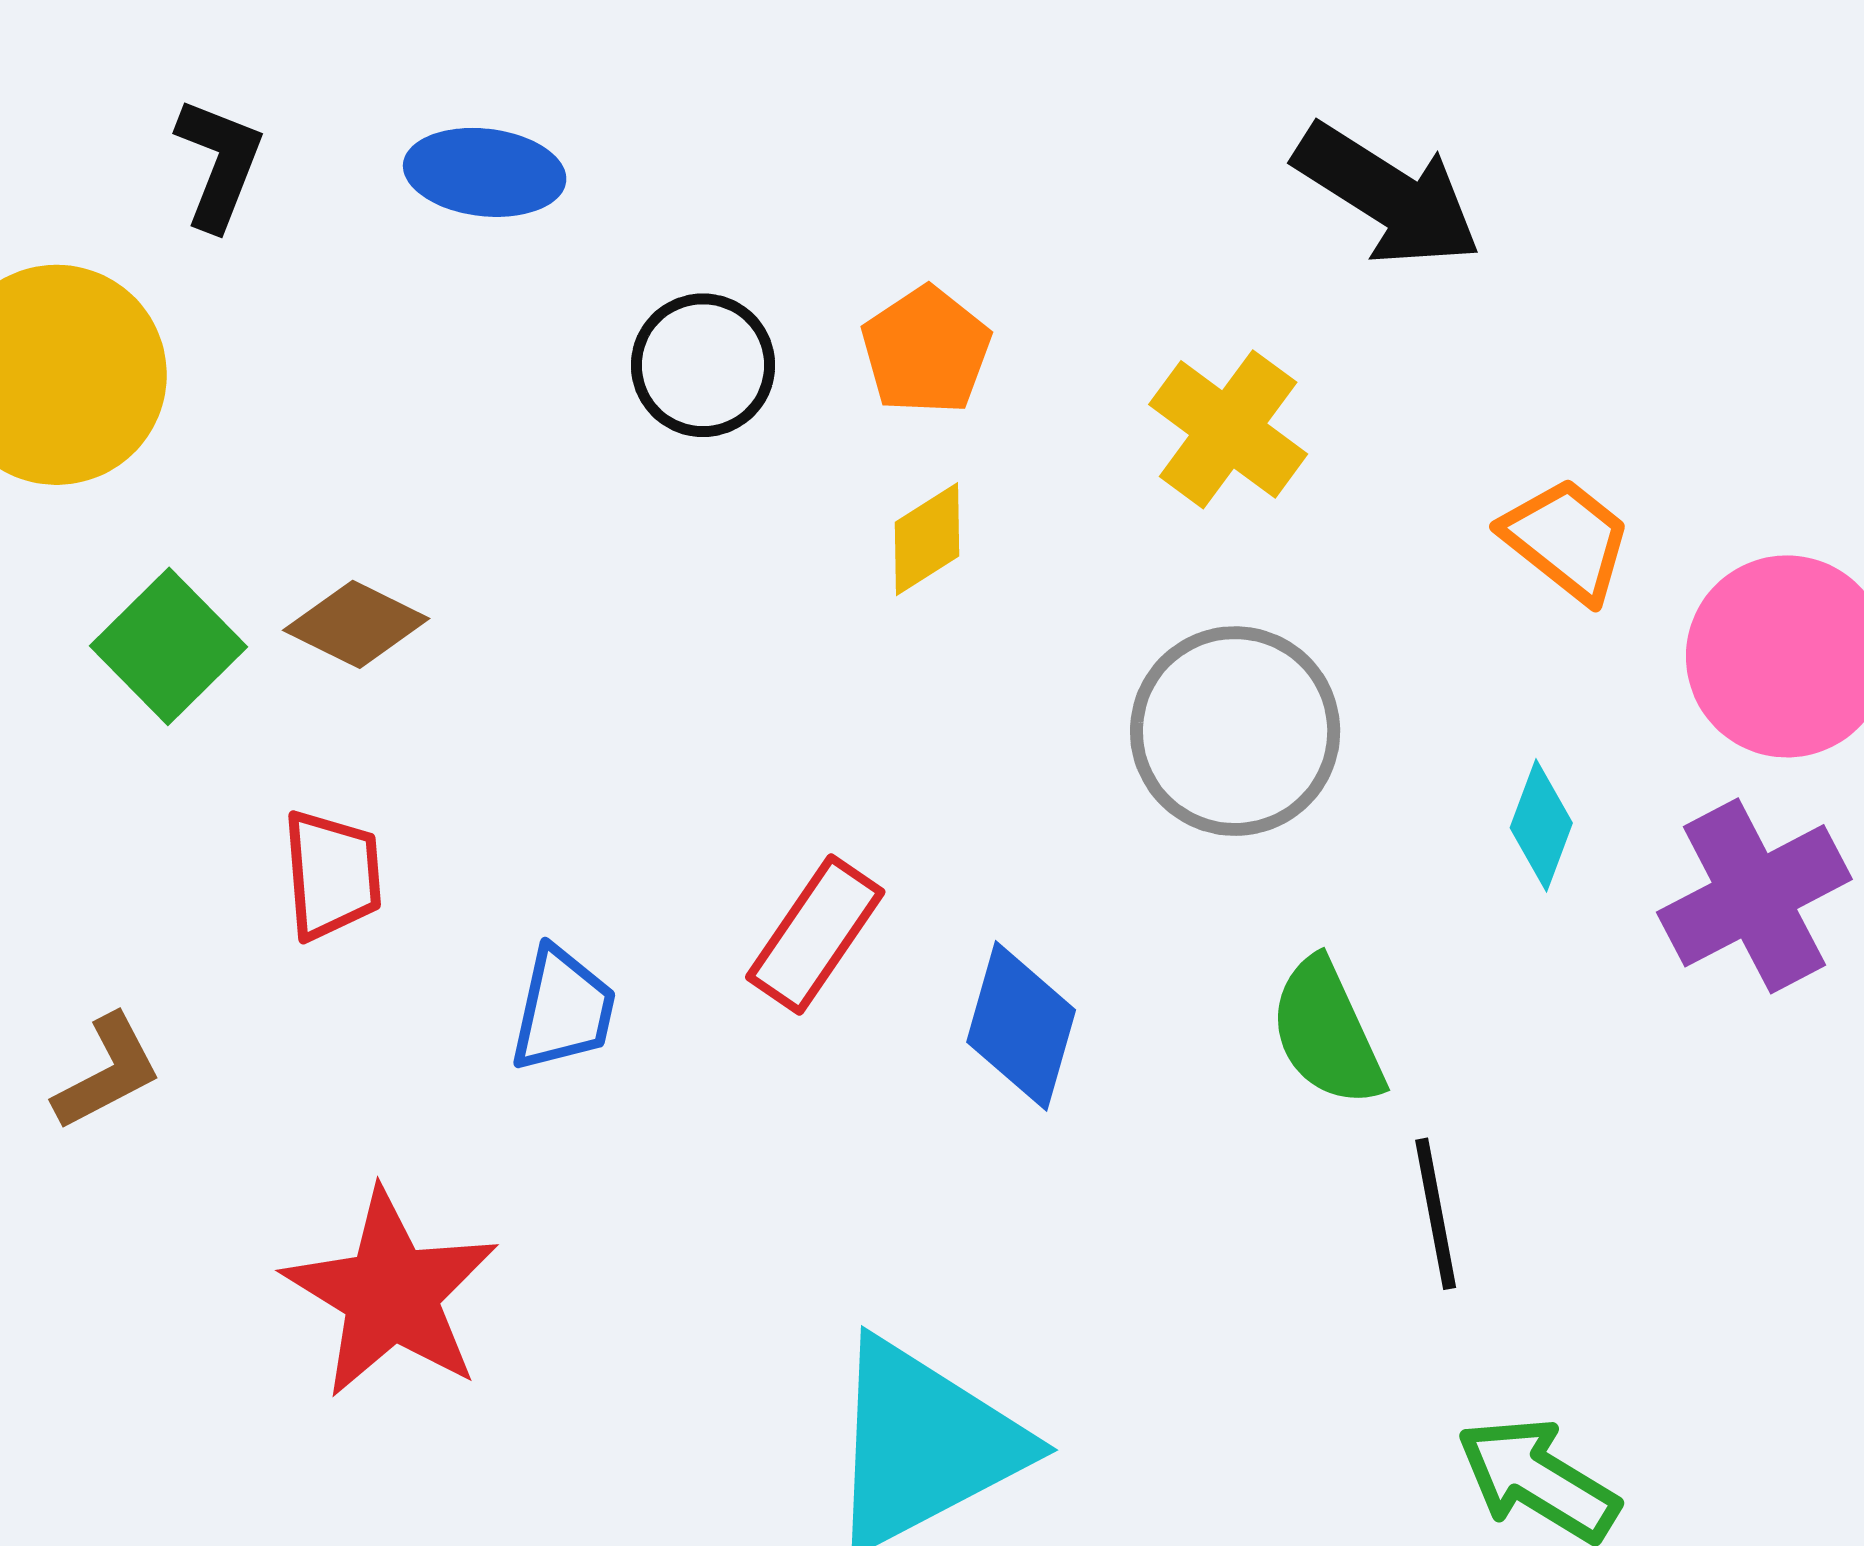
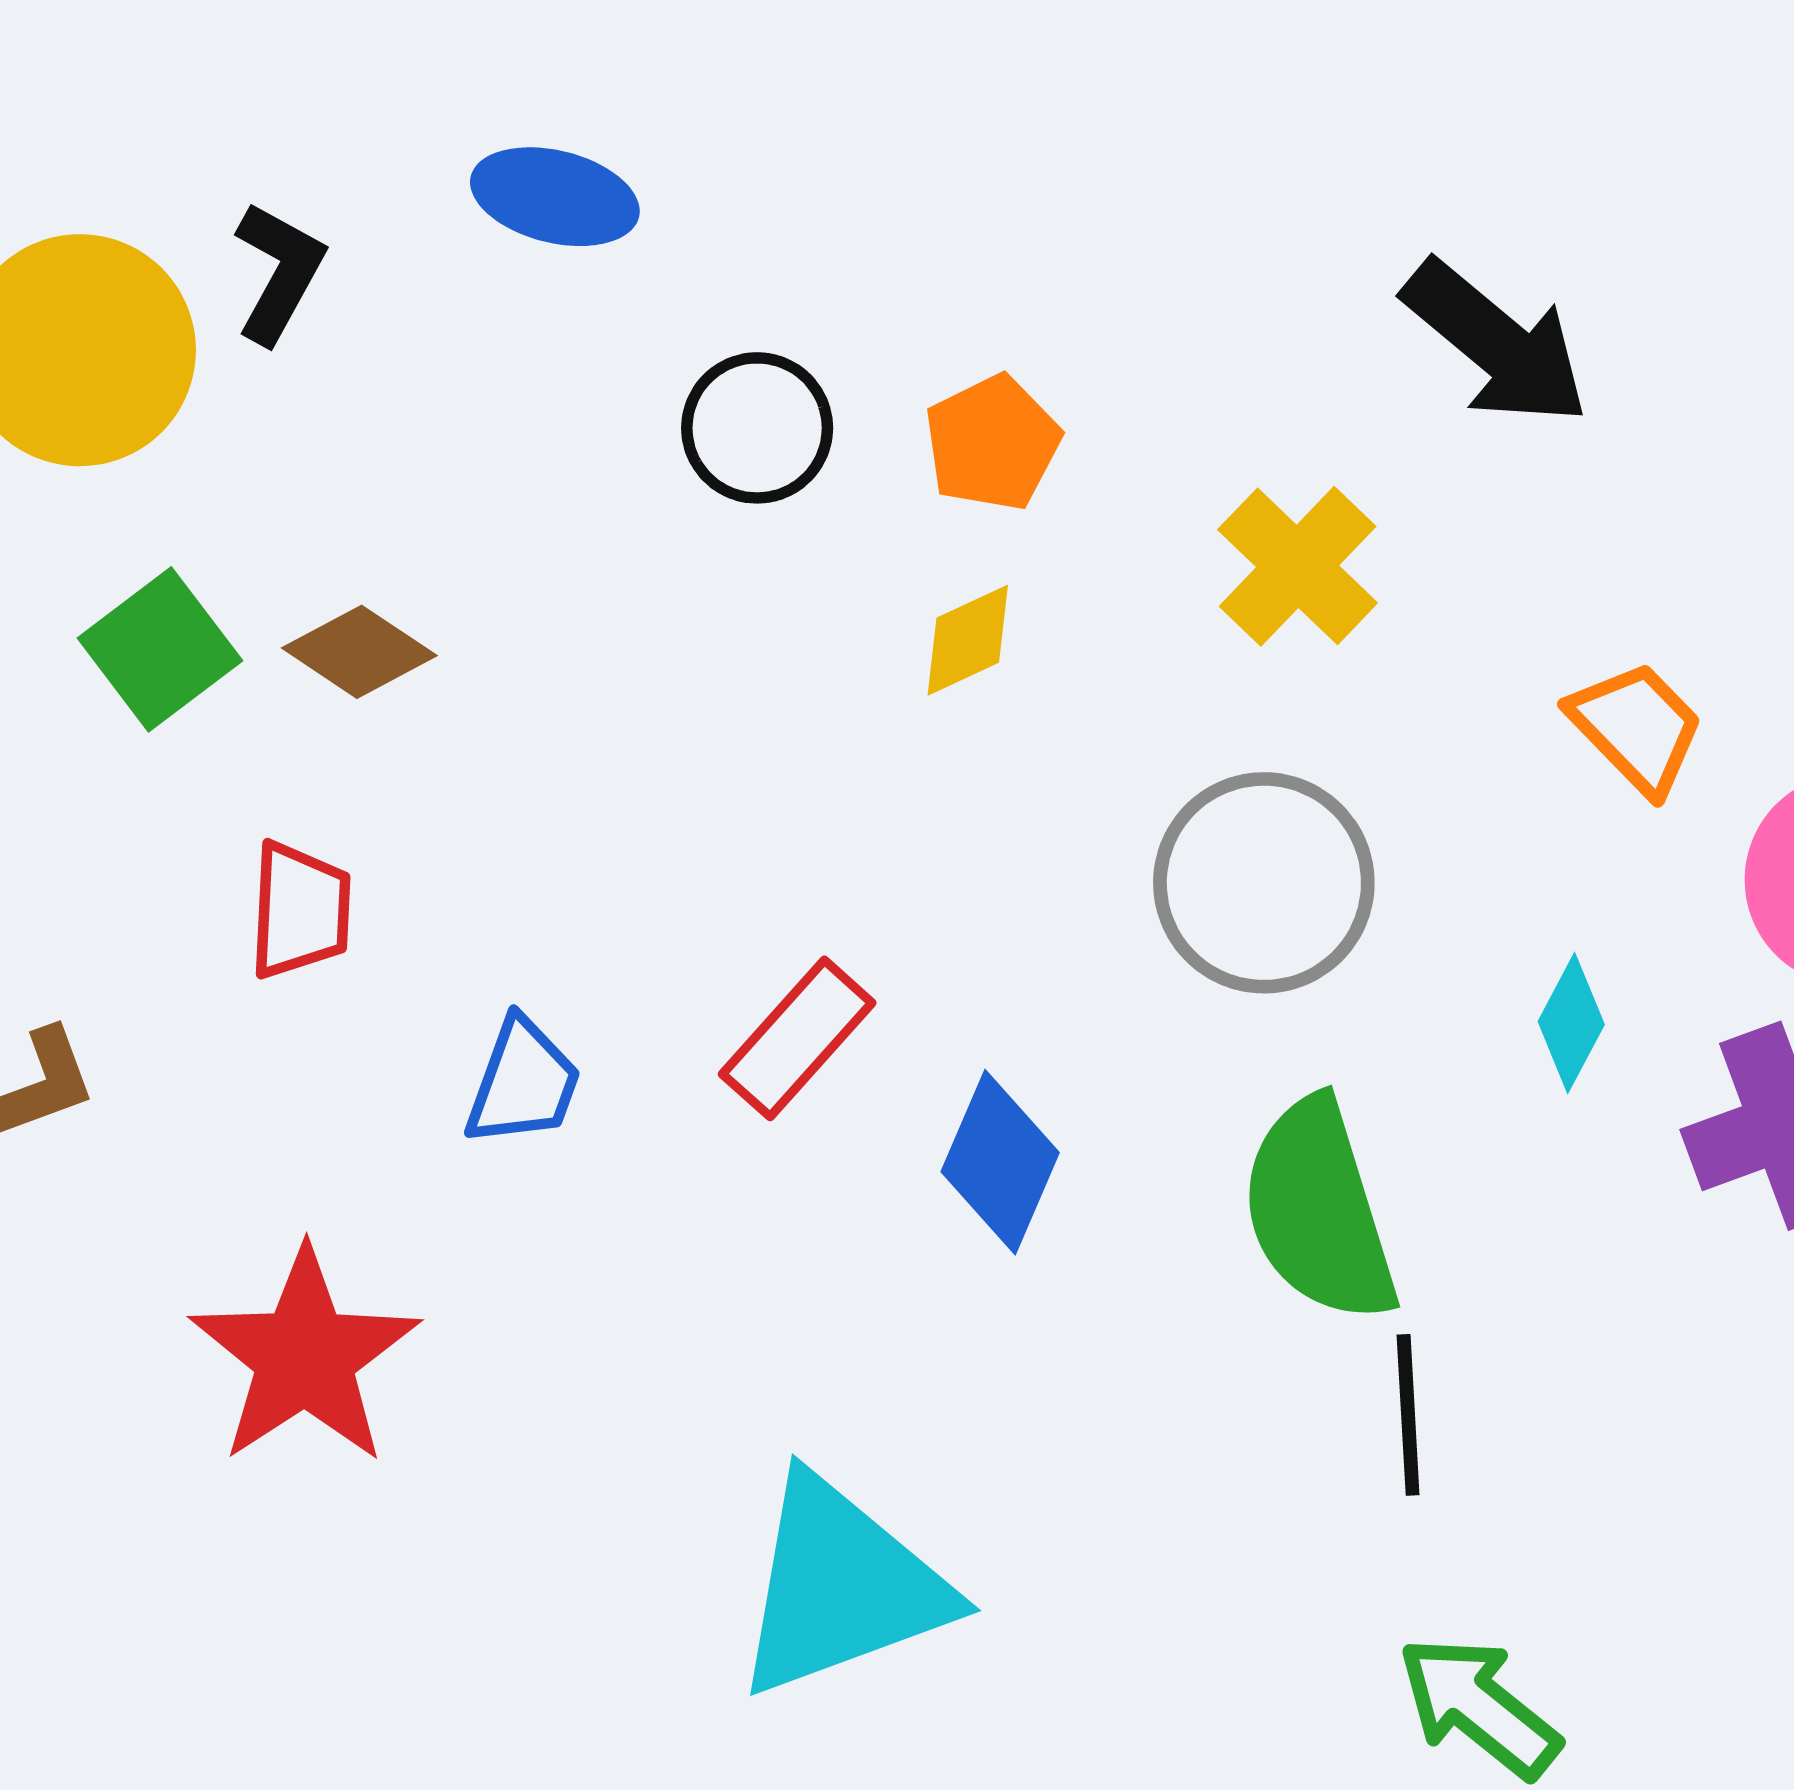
black L-shape: (219, 163) -> (279, 272), moved
green semicircle: (1327, 1033) -> (1319, 1211), size x1.4

